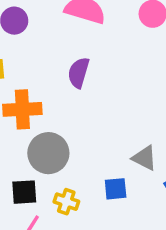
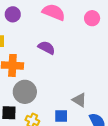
purple semicircle: (79, 73) -> (47, 48), turned 96

